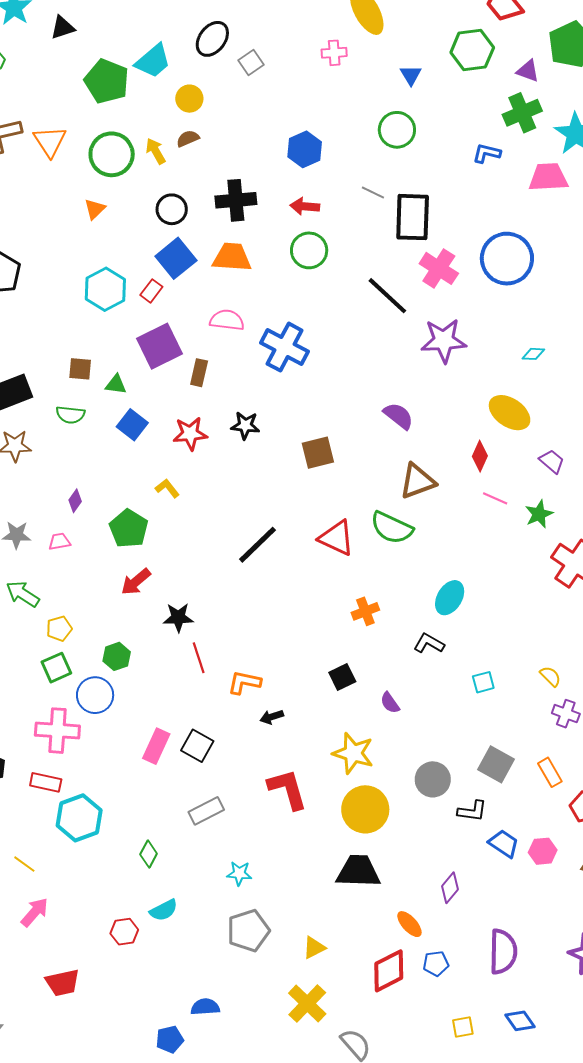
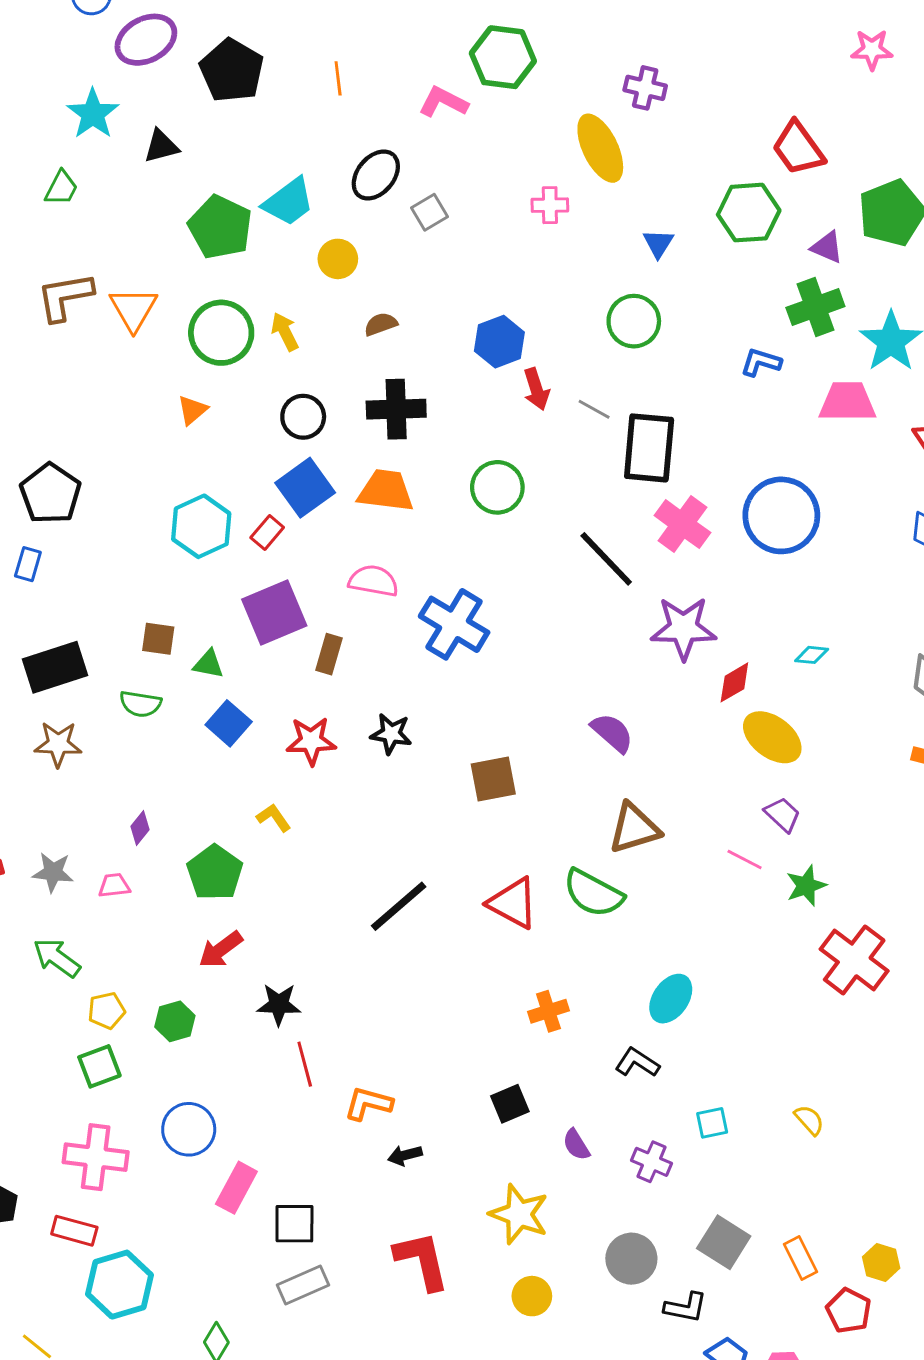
brown semicircle: (188, 139) -> (381, 324), moved
red arrow: (305, 206) -> (536, 389), moved, turned -116
red diamond: (480, 456) -> (734, 682), moved, turned 32
purple trapezoid: (552, 461) -> (782, 815), moved
green hexagon: (117, 656) -> (175, 1021), moved
blue circle: (95, 695) -> (189, 1129), moved
purple cross: (566, 714) -> (652, 1162), moved
black square: (197, 746) -> (294, 1224), moved, turned -32
yellow circle: (365, 809) -> (532, 1296), size x0.6

